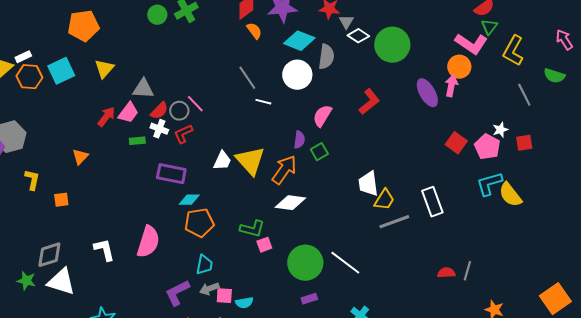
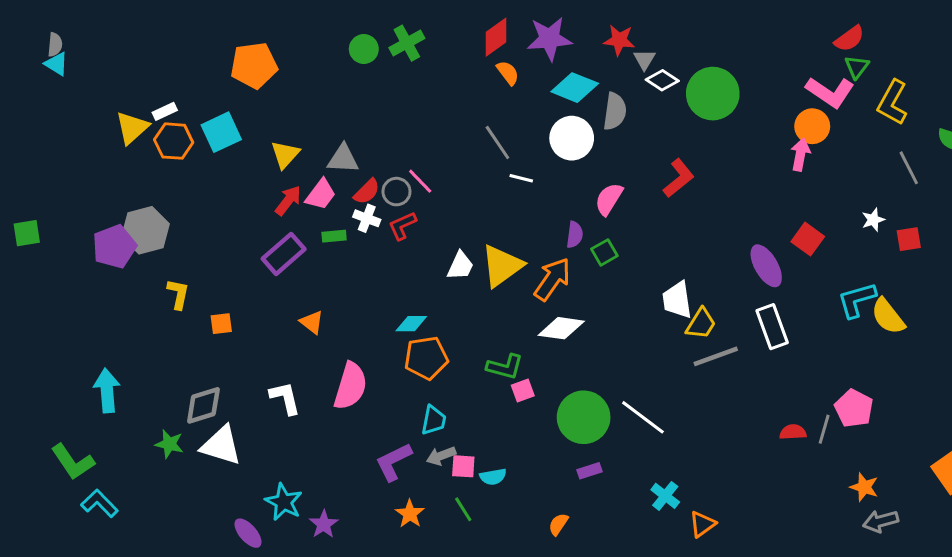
yellow triangle: (104, 69) -> (285, 154), moved
purple ellipse: (427, 93) -> (766, 266), moved
pink pentagon: (487, 147) -> (854, 408), moved
orange triangle: (80, 157) -> (312, 322), moved, turned -36
yellow triangle: (250, 161) -> (502, 266), turned 36
purple rectangle: (171, 174) -> (284, 254), moved, turned -52

